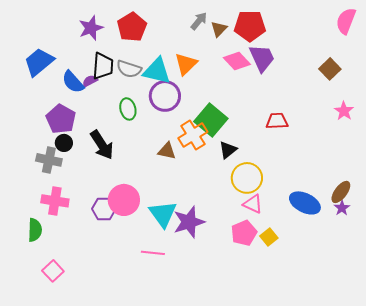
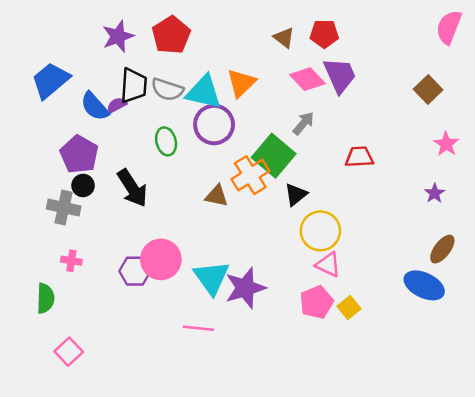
gray arrow: (199, 21) -> (304, 123), moved
red pentagon: (250, 26) -> (324, 34), size x0.7
brown triangle: (219, 29) -> (284, 38), turned -36
pink cross: (55, 201) -> (71, 261), size x0.6
blue ellipse: (305, 203) -> (424, 285), moved
purple star: (342, 208) -> (435, 193), moved

